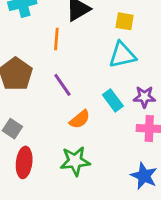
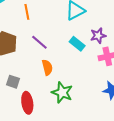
orange semicircle: (80, 119) -> (47, 67), moved, turned -49
green star: (75, 161) -> (62, 93), turned -30

